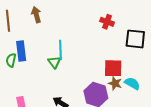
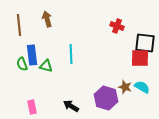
green semicircle: (11, 60) -> (22, 64), turned -32
green triangle: (54, 62) -> (46, 66), moved, turned -40
red square: (113, 68) -> (140, 58), moved

